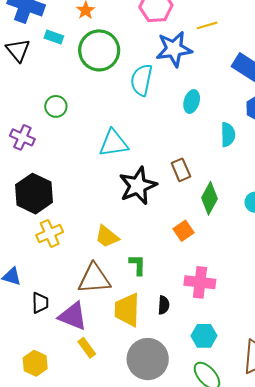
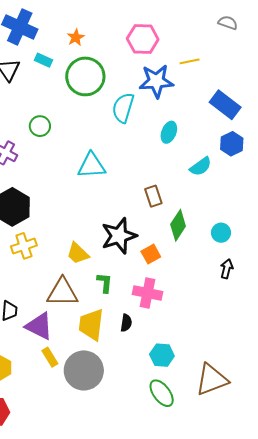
cyan semicircle: (228, 135) -> (201, 167), turned 50
black star: (138, 186) -> (119, 236), moved
pink cross: (200, 282) -> (147, 293), moved
gray circle: (148, 359) -> (84, 370), moved

